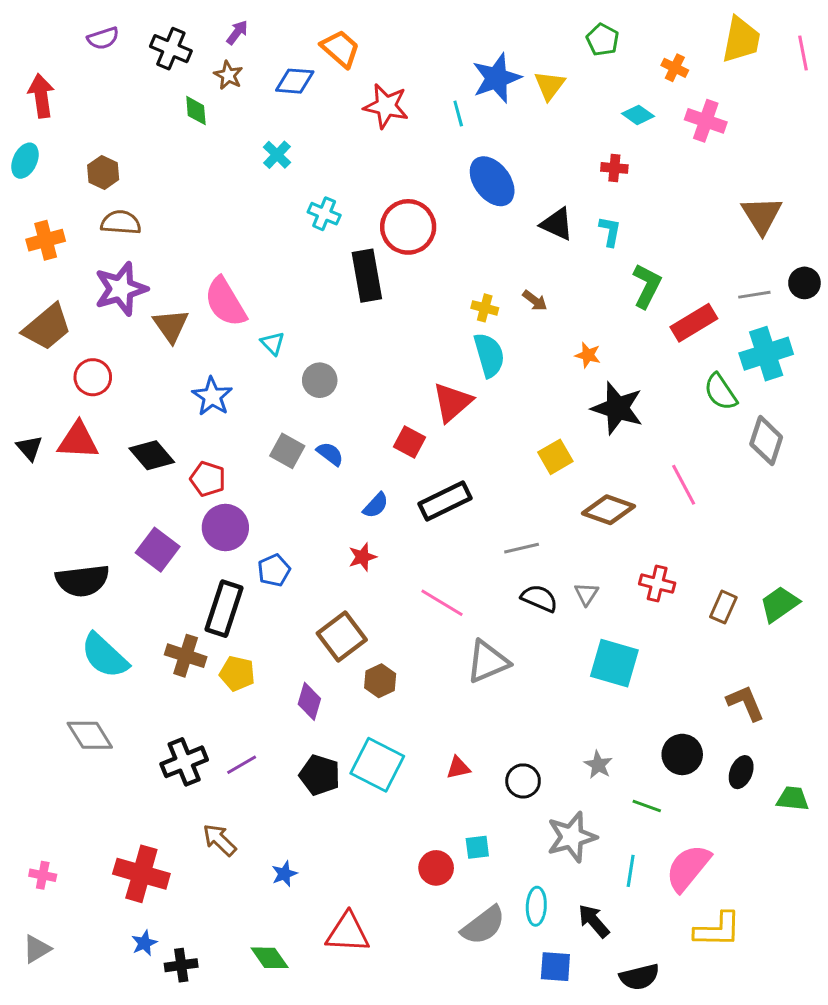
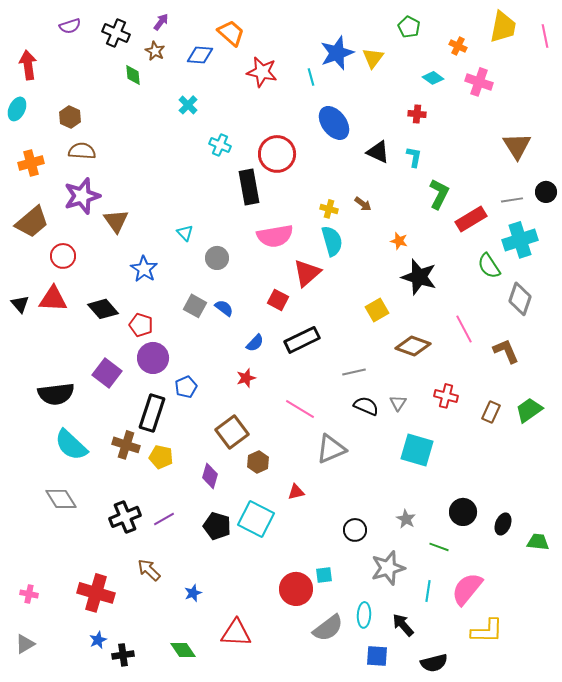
pink semicircle: (225, 302) -> (275, 236), moved, turned -69
brown L-shape: (746, 703) -> (506, 351), moved
red triangle: (458, 768) -> (296, 492), moved
red circle: (436, 868) -> (296, 589), size x1.4

